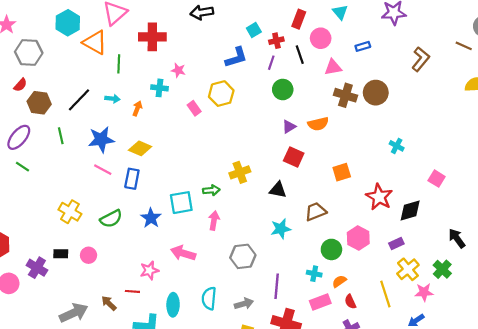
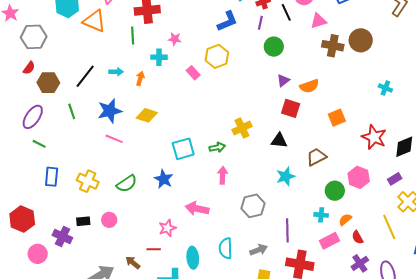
green line: (119, 64) -> (133, 36), moved
orange semicircle: (318, 124) -> (309, 86), moved
blue rectangle: (132, 179) -> (52, 177), moved
cyan square: (181, 203) -> (183, 149), moved

